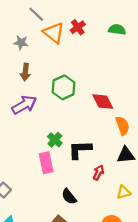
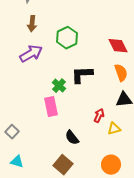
red diamond: (103, 102) -> (118, 46), moved
black L-shape: (80, 150) -> (82, 75), moved
yellow triangle: (124, 192) -> (114, 129), moved

